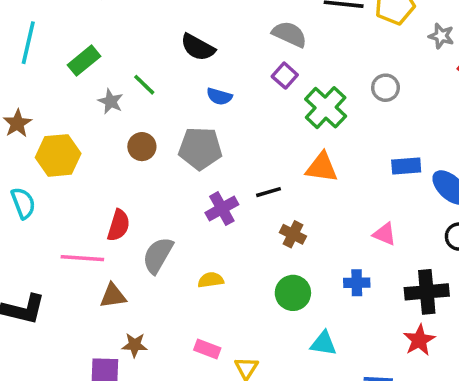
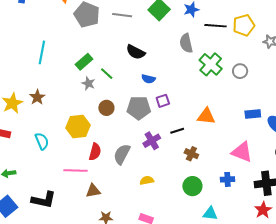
gray semicircle: (289, 34) -> (186, 43), turned -126
green rectangle: (84, 61) -> (84, 62), moved
purple square: (285, 76) -> (163, 101), moved, turned 32
green cross: (326, 108) -> (211, 64), moved
yellow hexagon: (58, 155) -> (78, 126), moved
pink triangle: (385, 234) -> (242, 152), size x1.6
gray semicircle: (158, 255) -> (122, 154), moved

